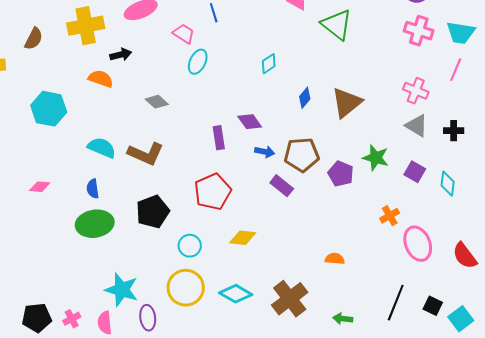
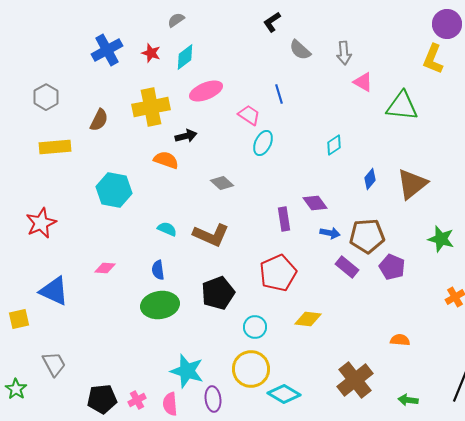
green triangle: (337, 25) -> (402, 106), turned -32
cyan semicircle: (102, 148) -> (167, 229), size x0.7
purple pentagon: (341, 174) -> (392, 267), moved
cyan diamond: (236, 294) -> (284, 394), moved

